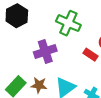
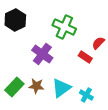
purple cross: (45, 51) -> (42, 54), turned -35

